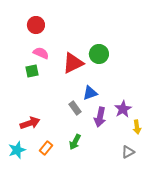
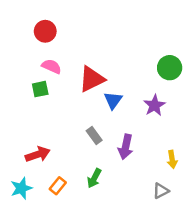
green circle: (99, 54) -> (170, 68), moved
blue triangle: (90, 93) -> (113, 100), moved, turned -35
purple star: (123, 109) -> (154, 105), moved

